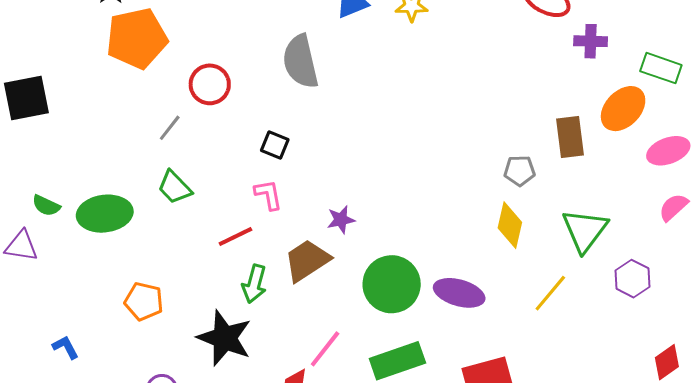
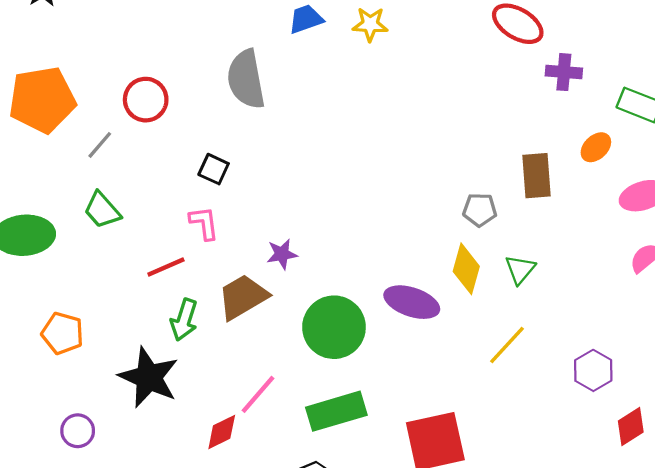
orange pentagon: (137, 38) -> (42, 100), moved
orange ellipse: (623, 109) -> (596, 147), size x0.6
green triangle: (585, 230) -> (520, 269), moved, size x0.6
purple hexagon: (633, 279) -> (593, 370), moved
purple ellipse: (459, 293) -> (412, 302), moved

